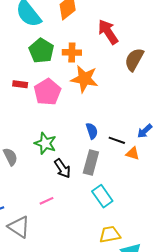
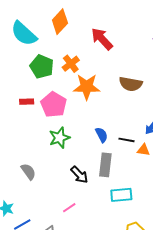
orange cross: (72, 52) -> (71, 64), turned -30
brown semicircle: (134, 59) -> (131, 84), moved, turned -100
green star: (45, 143) -> (60, 138), moved, turned -30
cyan rectangle: (102, 196) -> (121, 195), turned -50

